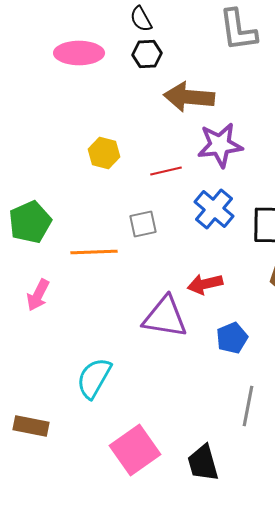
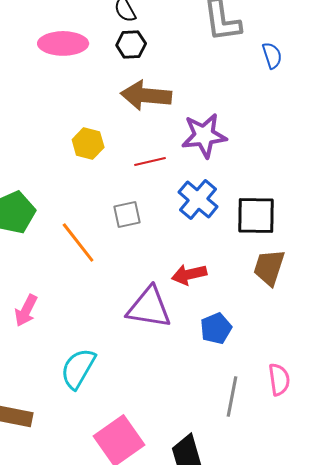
brown arrow: (189, 97) -> (146, 95), moved
orange line: (94, 252) -> (78, 242), turned 54
pink arrow: (38, 295) -> (26, 310), moved

